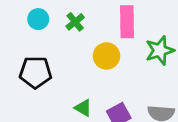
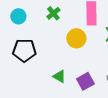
cyan circle: (38, 19) -> (18, 16), moved

